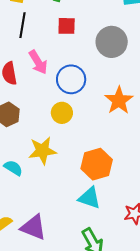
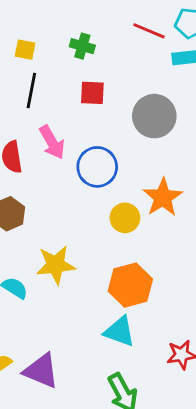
yellow circle: (62, 113) -> (125, 218), moved

